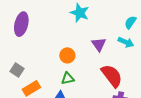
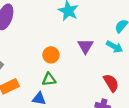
red semicircle: (112, 76) -> (111, 83), moved, size x0.7

